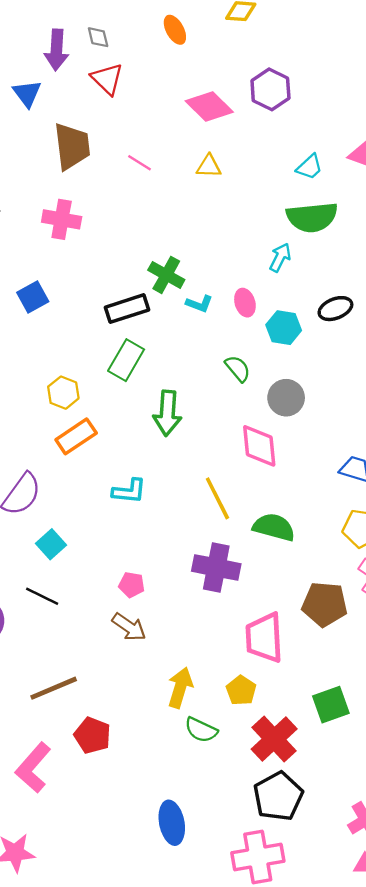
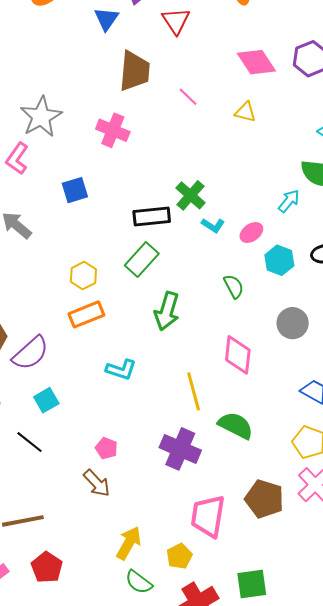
pink ellipse: (245, 303) -> (251, 232), turned 60
gray circle: (286, 398) -> (293, 323), moved

